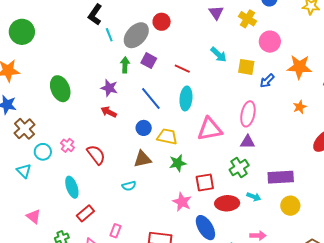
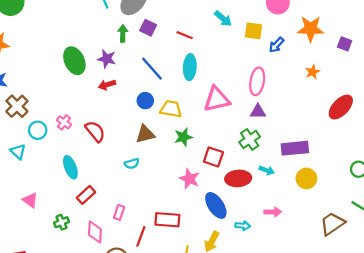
green ellipse: (60, 89) -> (74, 61), moved
red arrow: (109, 112) -> (107, 85), turned -42
red square: (205, 183) -> (213, 157), turned 30

